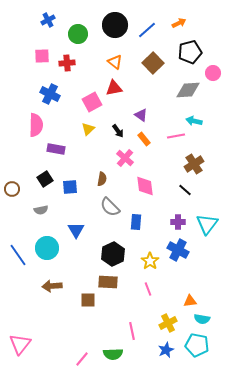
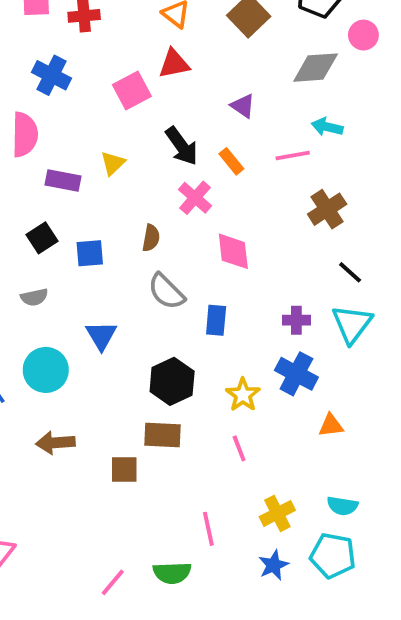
purple triangle: (141, 115) -> (243, 106), moved
yellow triangle: (88, 129) -> (113, 163), moved
black arrow: (118, 131) -> (182, 146), size x1.5
black line: (185, 190) -> (350, 272), moved
orange triangle: (190, 301) -> (331, 425), moved

